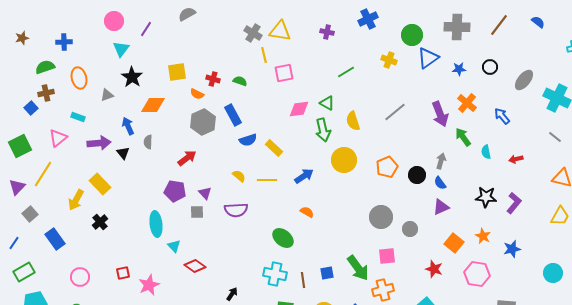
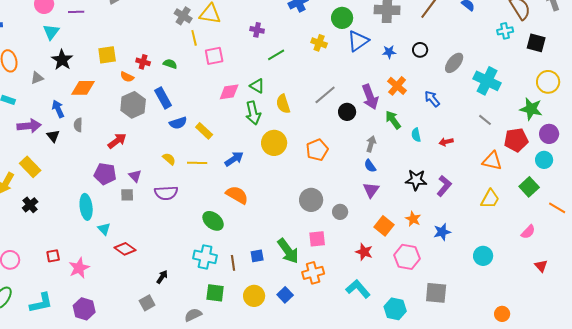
purple line: (146, 29) -> (76, 12), turned 56
purple cross: (327, 32) -> (257, 30), moved
black circle: (417, 175) -> (347, 112), moved
purple triangle: (441, 207) -> (371, 190), turned -30
orange semicircle: (307, 212) -> (237, 195), size x1.6

